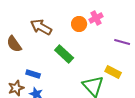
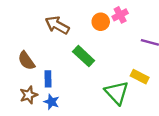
brown semicircle: (14, 44) -> (26, 61), moved
blue rectangle: (33, 74) -> (48, 79), turned 72

